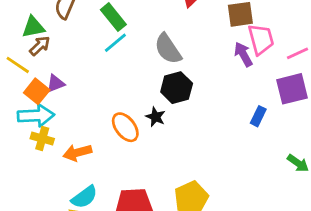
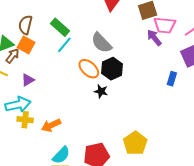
pink trapezoid: (261, 39) -> (165, 25), turned 120
orange square: (37, 91) -> (26, 45), moved
orange ellipse: (125, 127) -> (89, 69), moved

